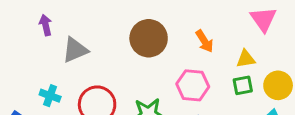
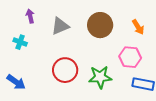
gray triangle: (75, 50) -> (60, 26), moved
cyan cross: (50, 96) -> (20, 42), moved

